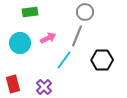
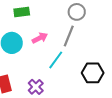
black hexagon: (102, 60) -> (93, 73), moved

